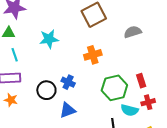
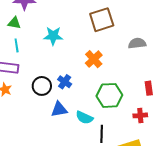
orange cross: (93, 55) -> (94, 59), turned -36
red rectangle: (141, 81) -> (149, 88), moved
cyan semicircle: (130, 110) -> (84, 118), moved

